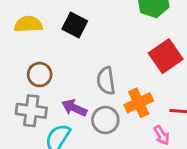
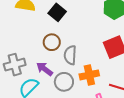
brown circle: (40, 75) -> (52, 42), moved
gray cross: (31, 111) -> (15, 65), turned -35

